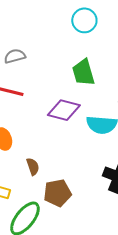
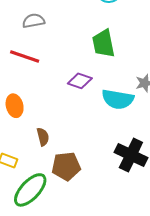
purple diamond: (64, 110) -> (80, 81), size x0.7

